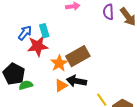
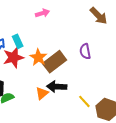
purple semicircle: (108, 12) -> (85, 51), moved
orange star: (59, 63) -> (38, 57), moved

